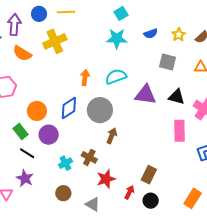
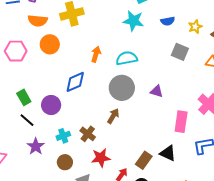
orange semicircle: (22, 53) -> (38, 21), turned -36
purple triangle: (145, 95) -> (157, 91), moved, size x0.6
black triangle: (177, 97) -> (168, 153), moved
gray circle: (100, 110) -> (122, 88), moved
orange circle: (37, 111) -> (50, 44), moved
purple star: (25, 178) -> (36, 146), moved
brown circle: (63, 193) -> (65, 162), moved

